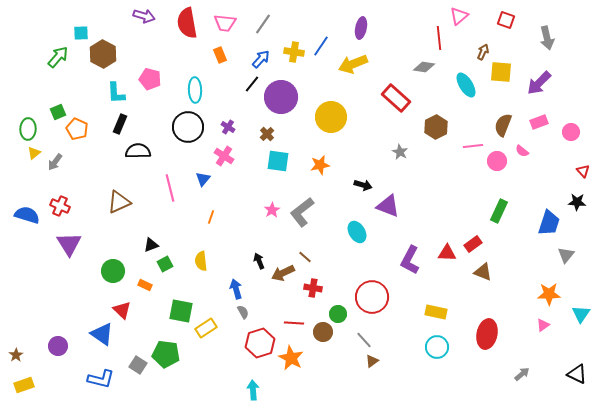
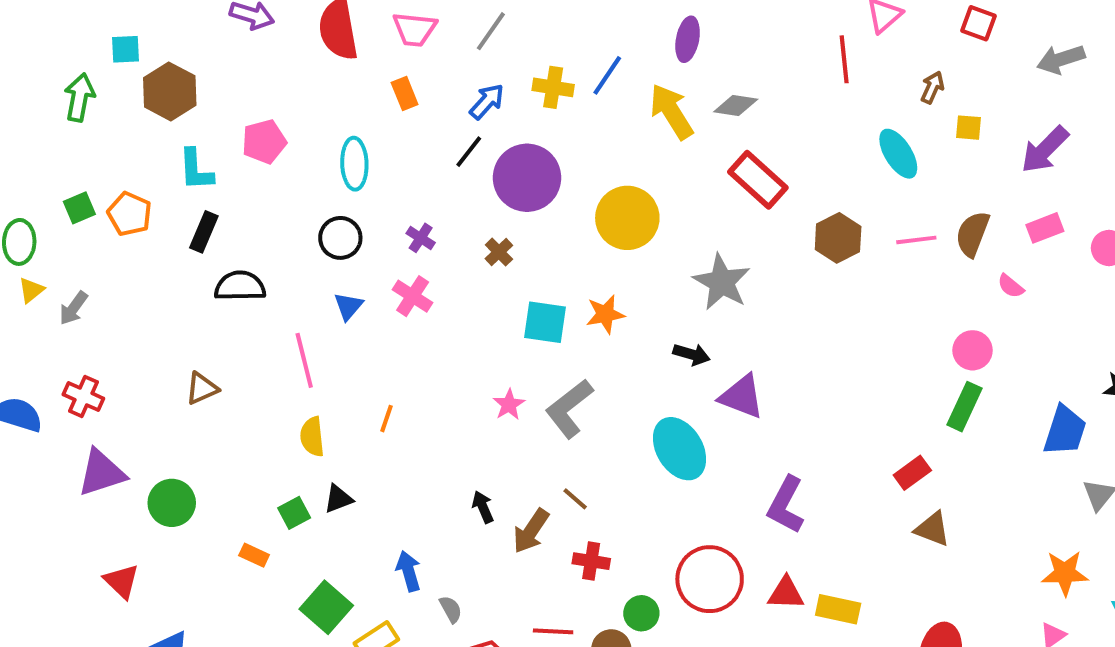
gray arrow: (547, 38) -> (1061, 59), turned 85
green arrow: (58, 57) -> (79, 97), turned -30
yellow arrow: (353, 64) -> (671, 112), turned 80
gray diamond: (424, 67) -> (736, 105), moved
yellow square: (501, 72) -> (969, 128), size x0.6
pink pentagon: (150, 79) -> (264, 142), turned -30
black circle: (188, 127) -> (340, 238), size x0.7
orange pentagon: (77, 129) -> (130, 214), moved
pink line: (473, 146) -> (916, 240), moved
gray star: (400, 152) -> (722, 282), moved, size x1.8
cyan square: (278, 161) -> (545, 322), moved
pink circle: (497, 161) -> (973, 350), moved
blue triangle: (203, 179) -> (348, 306), moved
brown triangle: (119, 202) -> (202, 388), size x0.7
cyan ellipse: (357, 232) -> (680, 449), size x1.4
purple triangle: (69, 244) -> (101, 473), turned 44
black triangle: (151, 245) -> (338, 499), moved
red triangle: (447, 253) -> (786, 593), moved
yellow semicircle: (201, 261) -> (312, 437), moved
green circle: (113, 271) -> (172, 503), moved
brown arrow: (283, 273) -> (531, 531), turned -30
blue arrow: (236, 289) -> (409, 571), moved
red triangle: (122, 310) -> (122, 581), moved
green square: (181, 311) -> (326, 607), turned 30

